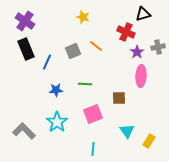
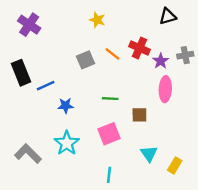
red cross: (126, 32) -> (139, 48), moved
black rectangle: (26, 49) -> (21, 73), moved
blue line: (47, 62) -> (46, 86), moved, turned 42
green line: (85, 84) -> (110, 99), moved

